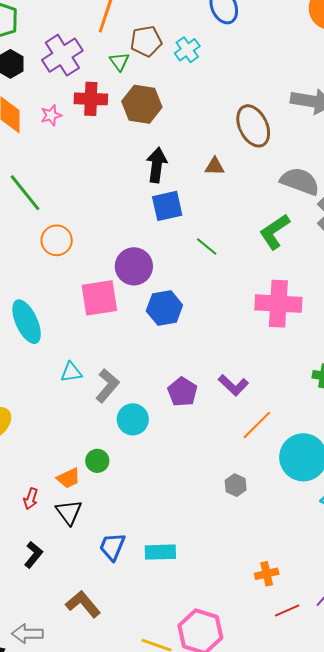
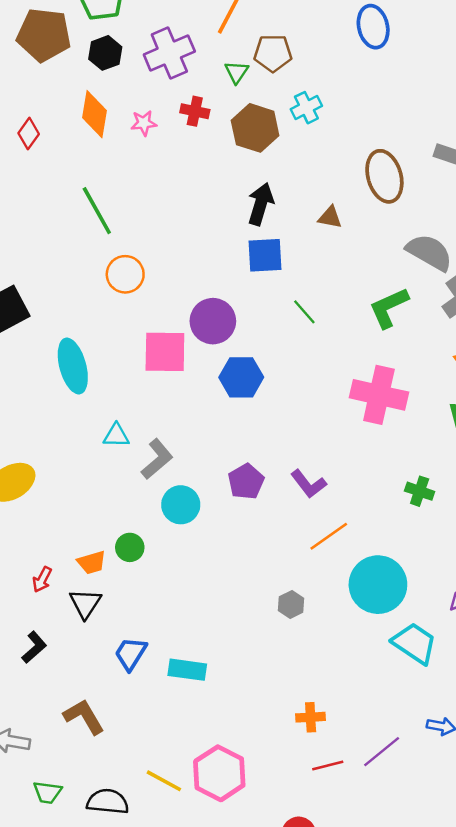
cyan cross: (187, 50) -> (306, 108), moved
red cross: (91, 99) -> (195, 111), size x0.7

